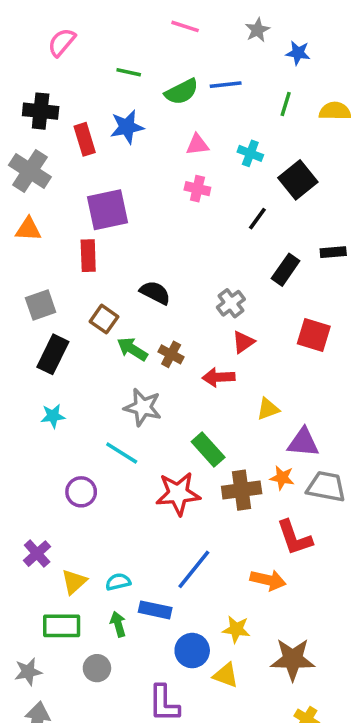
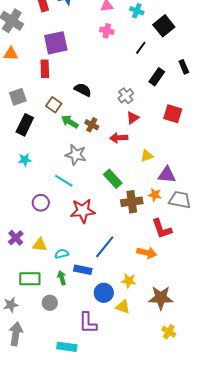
black rectangle: (333, 252) -> (184, 67), turned 72
red star: (178, 494) -> (83, 211), moved
yellow triangle: (74, 582) -> (40, 245), moved, turned 49

